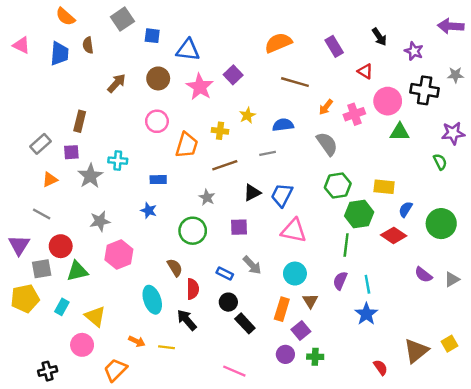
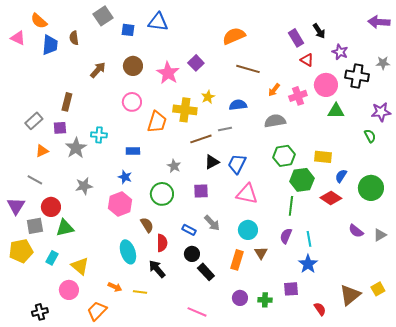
orange semicircle: (65, 17) -> (39, 21), moved
purple rectangle: (334, 46) -> (296, 38), moved
blue triangle: (188, 50) -> (158, 22), moved
purple star: (414, 51) -> (340, 52), moved
yellow cross: (220, 131) -> (185, 110), size x1.6
gray semicircle: (327, 144) -> (275, 121), turned -65
brown line: (225, 165) -> (201, 139), moved
pink hexagon: (119, 254) -> (120, 204), moved
purple square: (301, 331) -> (291, 289), moved, turned 35

